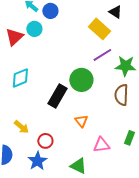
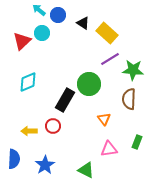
black triangle: (115, 12) -> (83, 23), moved
orange triangle: (81, 121) -> (104, 119), moved
yellow arrow: (21, 127) -> (29, 131), turned 140
red circle: (45, 141) -> (53, 126), moved

